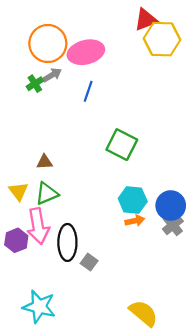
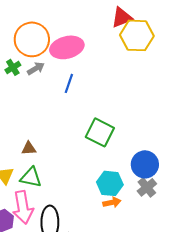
green cross: (35, 84) -> (13, 67), moved
green triangle: (47, 194) -> (31, 177), turned 35
blue circle: (171, 206) -> (145, 164), moved
gray cross: (173, 225) -> (147, 187), moved

